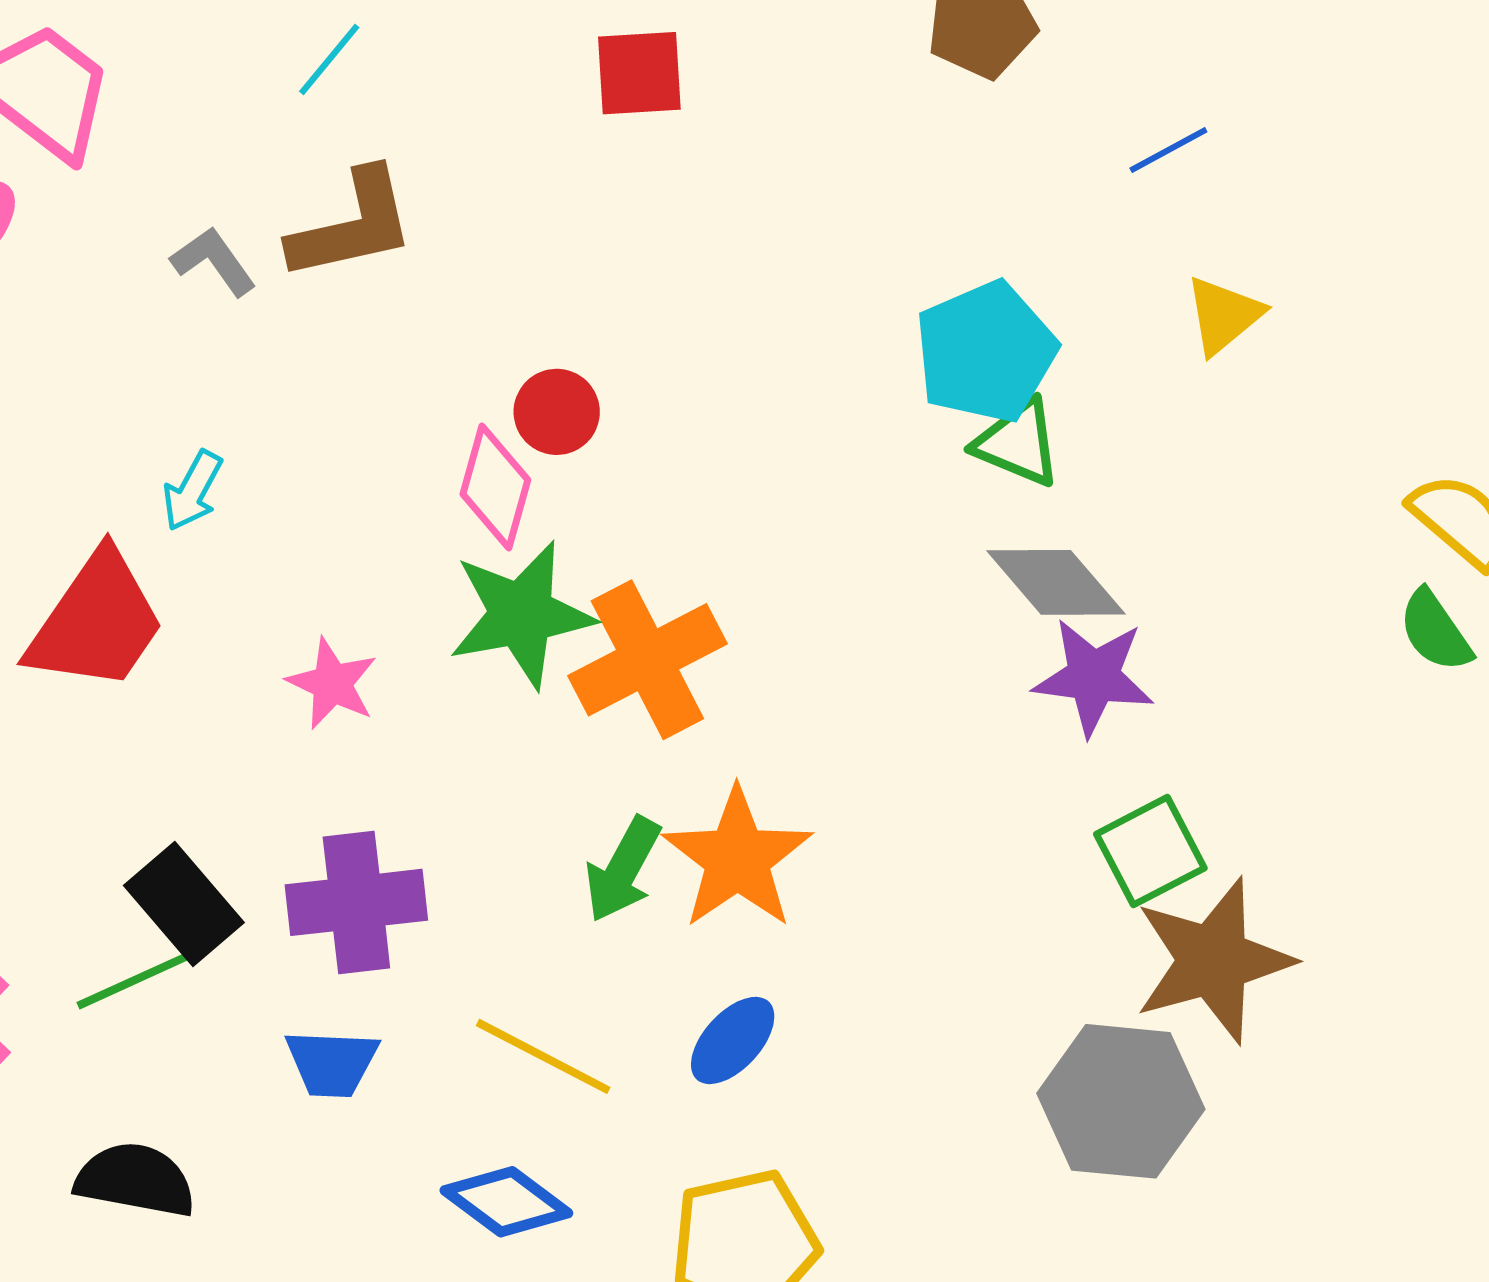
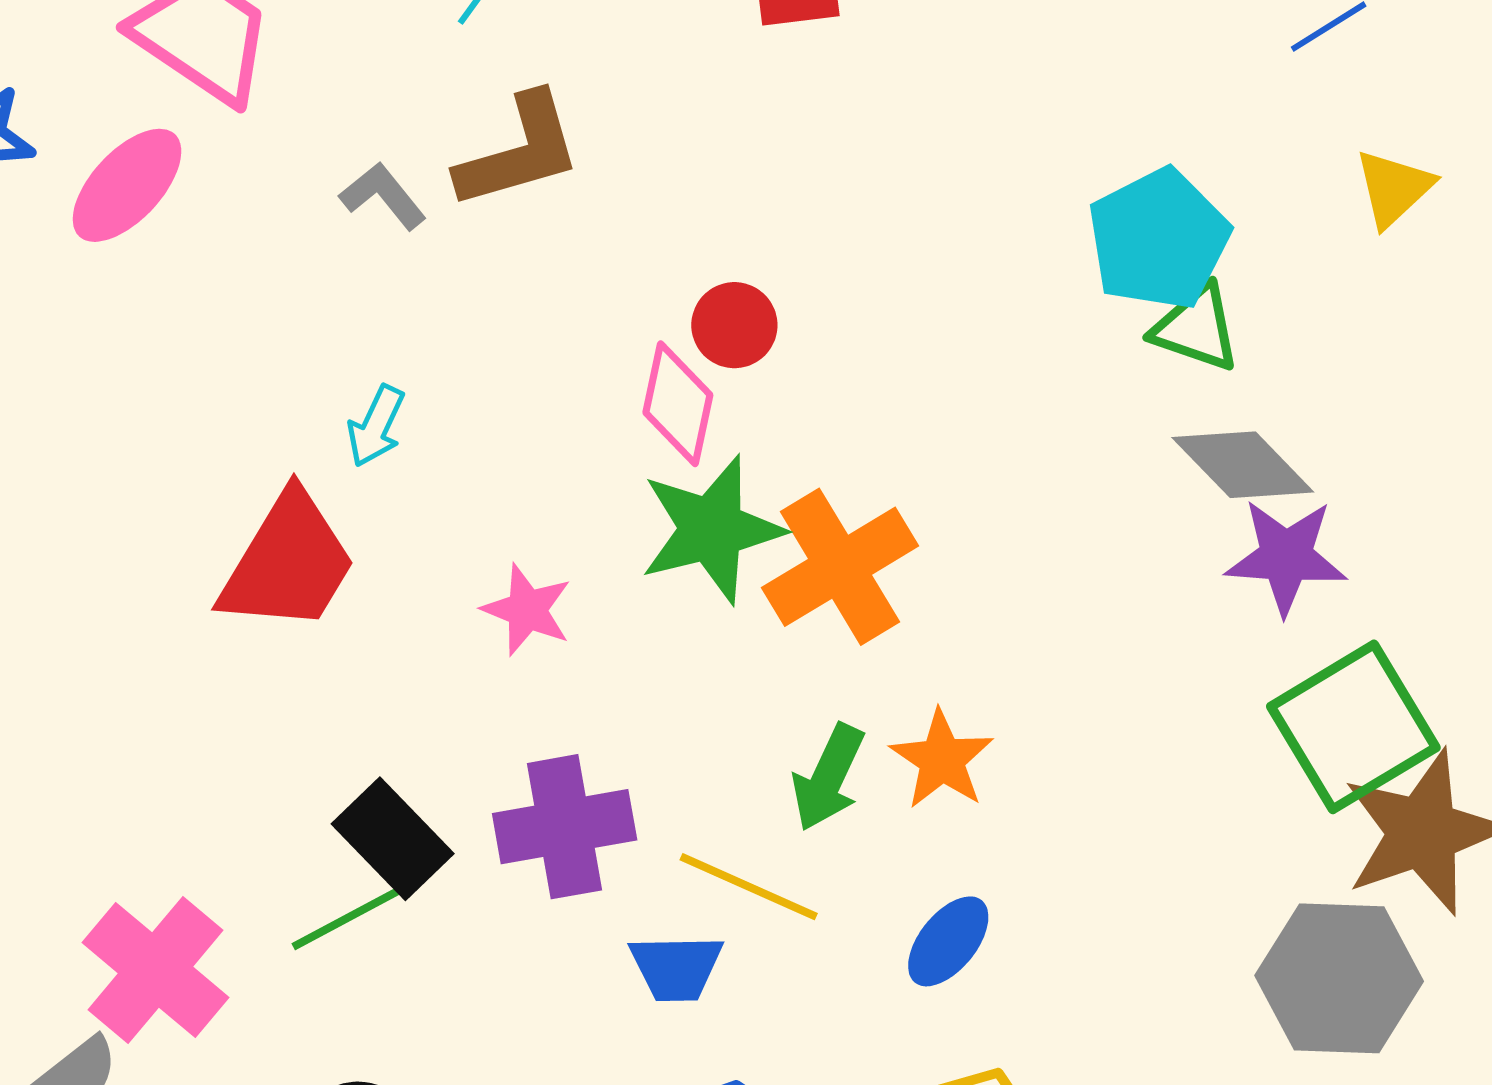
green square: (1150, 851) -> (1353, 727), size x1.5
orange star: (737, 858) -> (942, 760), size x0.7
yellow line: (543, 1056) -> (749, 887), moved
blue trapezoid: (332, 1063) -> (676, 968), moved

